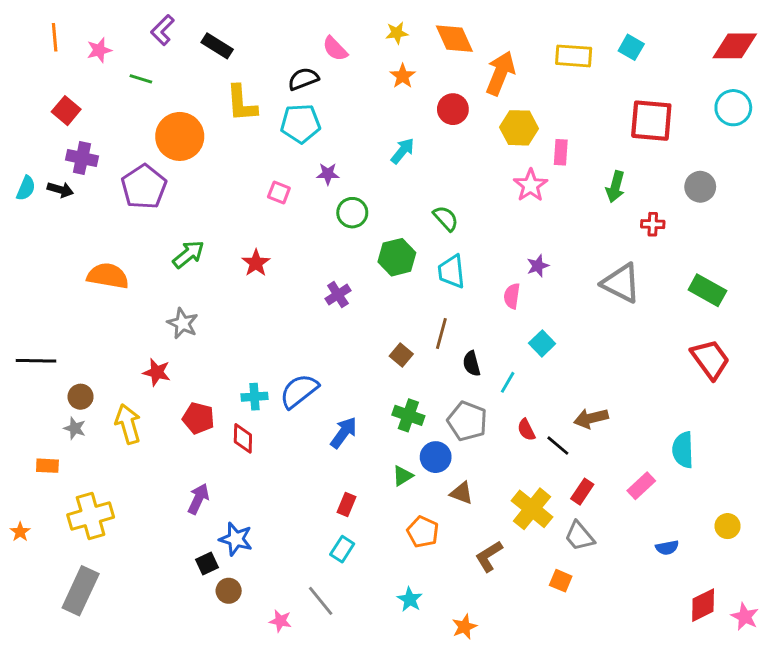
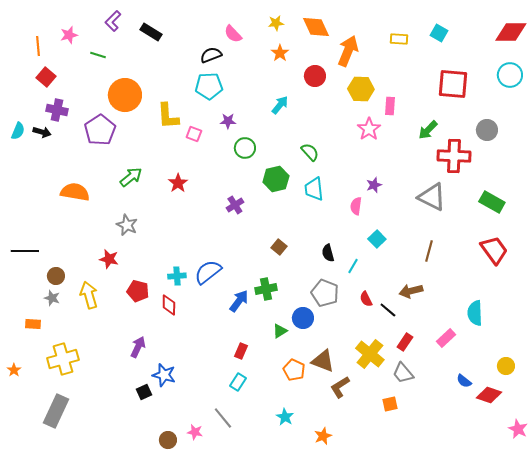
orange line: (55, 37) -> (38, 46), moved
yellow rectangle: (574, 56) -> (399, 39), size x0.7
yellow L-shape: (242, 103) -> (168, 116), moved
green arrow: (615, 187) -> (428, 130), turned 30
red cross: (653, 224) -> (454, 156), size x2.0
brown line: (441, 333) -> (429, 251), moved
green cross: (408, 415) -> (266, 289), moved, turned -30
brown triangle: (462, 493) -> (323, 361), moved, size x1.4
blue semicircle: (667, 548) -> (464, 381), turned 49
orange square: (561, 581) -> (390, 404), turned -35
brown circle: (229, 591) -> (168, 440), moved
red diamond: (703, 605) -> (489, 395), moved, turned 45

